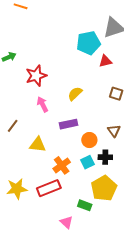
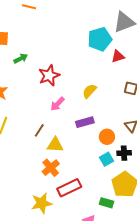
pink arrow: (43, 104) -> (57, 104), turned -105
brown line: (13, 126) -> (39, 130), moved
orange cross: (62, 165) -> (51, 168), moved
yellow star: (17, 189) -> (42, 203), moved

